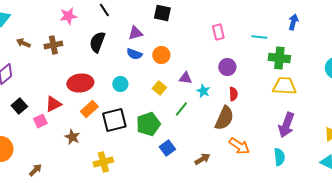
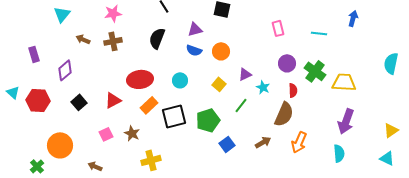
pink star: (68, 16) -> (113, 13), moved
green cross: (279, 58) -> (315, 71), moved, turned 30
purple triangle: (185, 78) -> (245, 74), turned -32
pink square: (40, 121) -> (106, 134), moved
orange arrow: (239, 146) -> (299, 142), turned 80
brown arrow: (202, 159) -> (263, 142), moved
yellow cross: (103, 162) -> (151, 160), moved
brown arrow: (35, 170) -> (95, 166), turned -112

